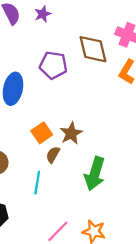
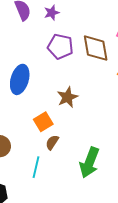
purple pentagon: (53, 65) -> (60, 46), moved
brown star: (71, 133) -> (67, 97), moved

